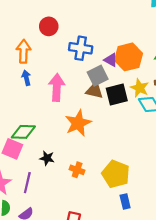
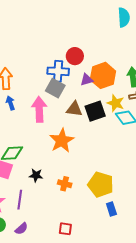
red circle: (49, 26) -> (75, 56), moved
purple triangle: (111, 60) -> (87, 80), turned -40
gray square: (98, 76) -> (55, 88), moved, turned -30

